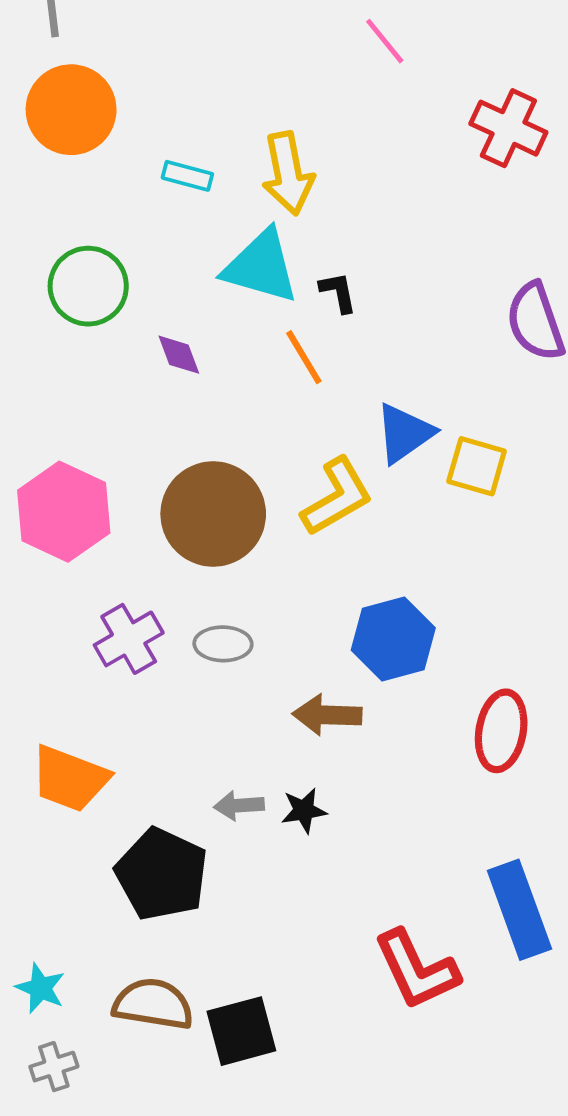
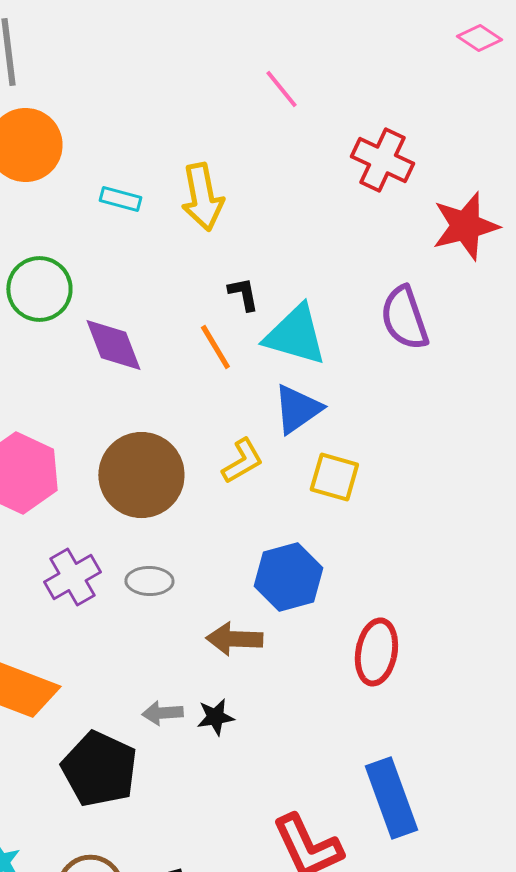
cyan triangle: (261, 267) -> (295, 335), moved
purple diamond: (179, 355) -> (113, 345), size x1.6
yellow square: (477, 466) -> (334, 477), moved
yellow L-shape: (337, 497) -> (242, 461), size x0.7

